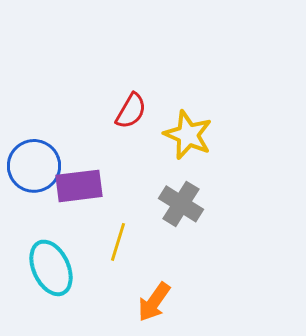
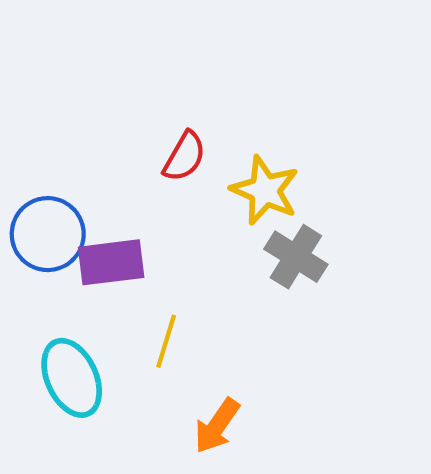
gray cross: (181, 204) -> (296, 257), moved

